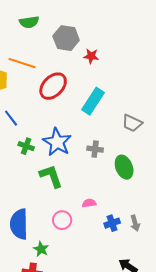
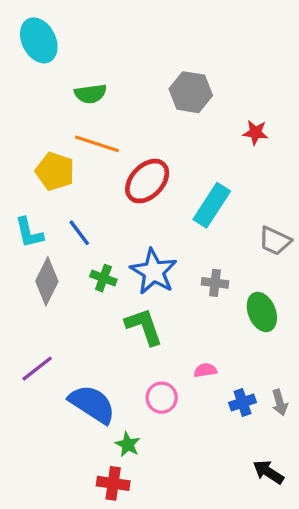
green semicircle: (29, 22) -> (91, 94), moved
gray hexagon: (66, 38) -> (191, 92), moved
red star: (91, 56) -> (255, 133), moved
blue semicircle: (19, 224) -> (92, 404), turned 124

